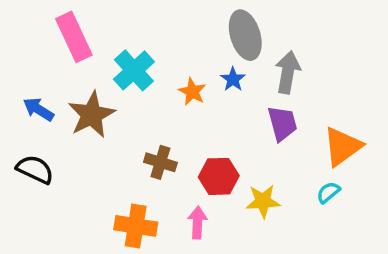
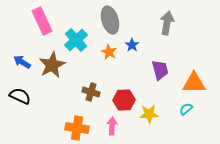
gray ellipse: (245, 35) -> (110, 20), moved
gray arrow: (288, 72) -> (167, 23), moved
orange triangle: (342, 146) -> (194, 83), turned 35

